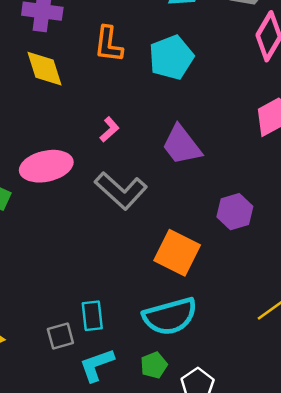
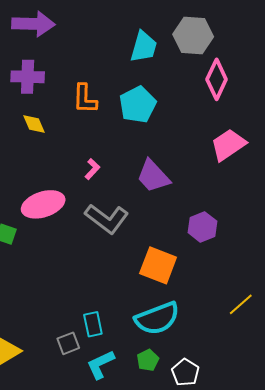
yellow diamond: (44, 69) -> (34, 124), size x0.7

